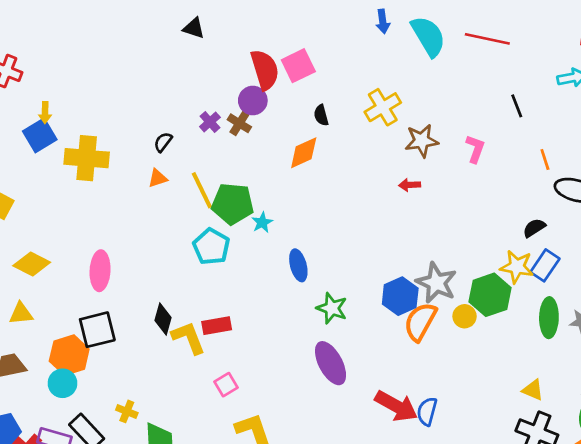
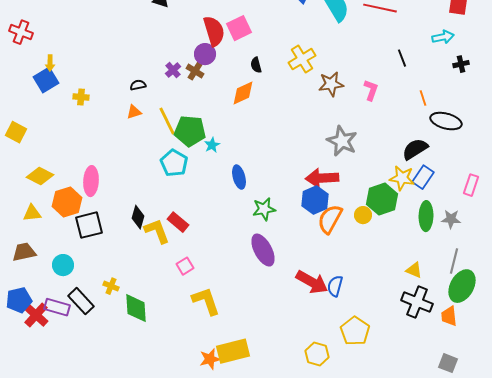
black semicircle: (163, 142) -> (138, 85), turned 42
yellow cross: (87, 158) -> (81, 97), size x0.5
red arrow: (410, 185) -> (322, 178), moved, size x2.0
black semicircle: (534, 228) -> (415, 149), size x1.5
gray star: (436, 283) -> (342, 141), moved
green star: (332, 308) -> (264, 209), turned -30
red rectangle: (217, 326) -> (178, 222), turned 50
orange hexagon: (69, 355) -> (67, 202), moved

